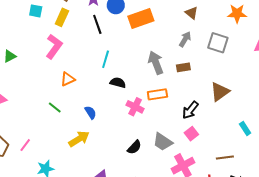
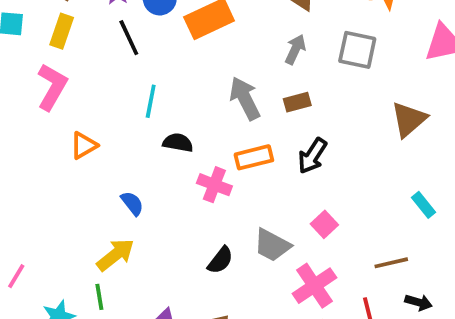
brown triangle: (220, 92) -> (409, 119), moved
green line: (55, 107) -> (99, 297), moved, turned 48
black arrow: (190, 110) -> (312, 156), moved

